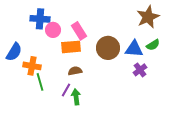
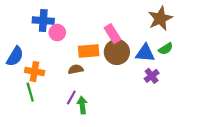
pink rectangle: (79, 31) -> (113, 34), moved
orange rectangle: (71, 47) -> (89, 51), moved
brown semicircle: (75, 71) -> (76, 69), moved
green line: (40, 82) -> (30, 92), moved

